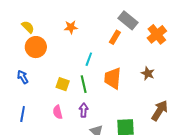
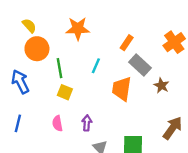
gray rectangle: (128, 20) -> (140, 65), moved
orange star: (71, 27) -> (78, 29), size x1.5
blue arrow: (23, 77) -> (20, 82), size x1.5
green line: (84, 84) -> (60, 68), moved

